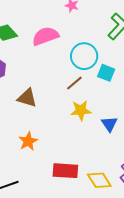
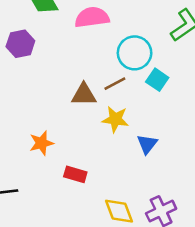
brown triangle: (27, 98) -> (84, 95), moved, turned -30
red rectangle: (65, 171) -> (75, 174), moved, size x0.7

